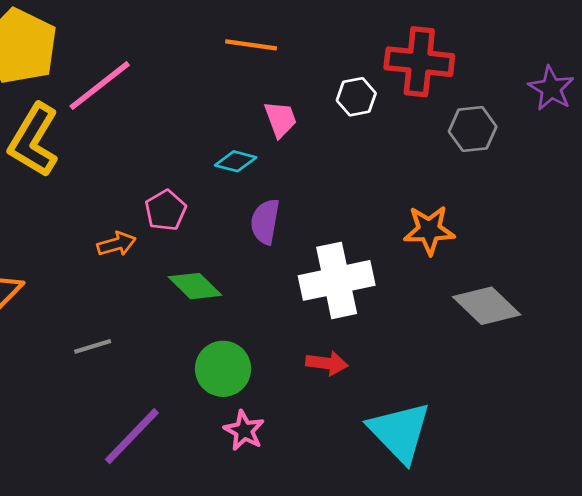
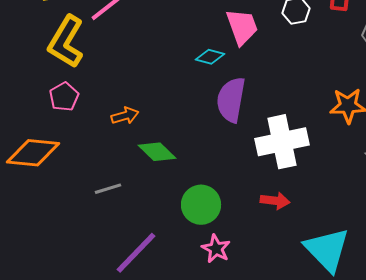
pink trapezoid: (281, 119) -> (242, 27), size x1.4
pink pentagon: (166, 210) -> (64, 97), moved
purple semicircle: (265, 222) -> (231, 100), size x1.4
green diamond: (195, 286) -> (157, 152), moved

